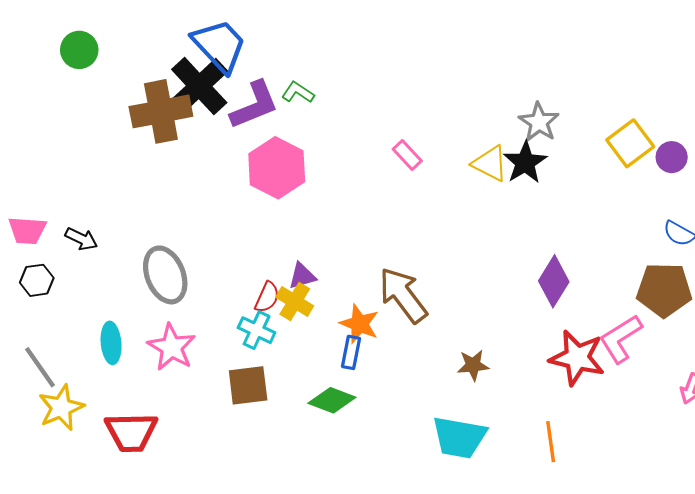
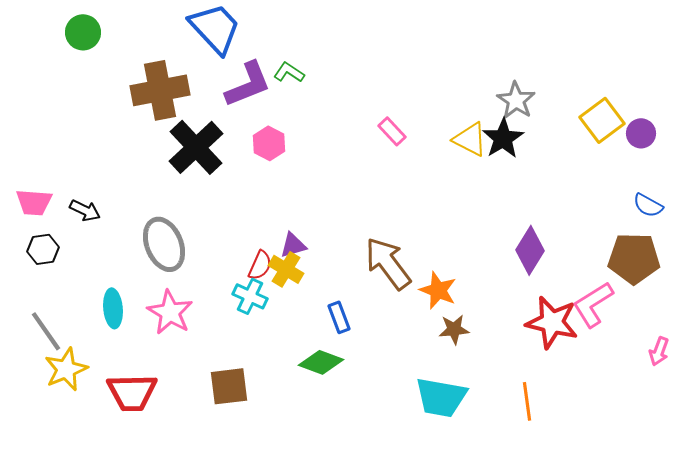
black cross: (199, 86) -> (196, 147), moved
pink hexagon: (277, 168) -> (269, 143), size x0.6
orange star: (359, 324) -> (438, 290), moved
blue rectangle: (351, 352) -> (339, 317), turned -32
brown square: (248, 385) -> (229, 386), moved

